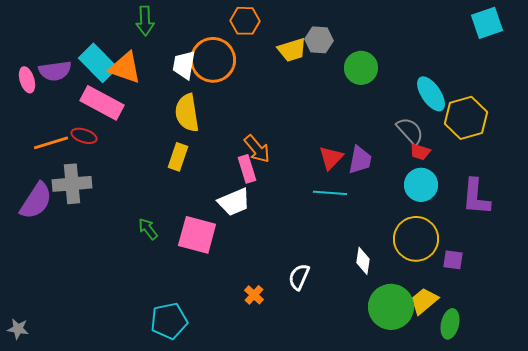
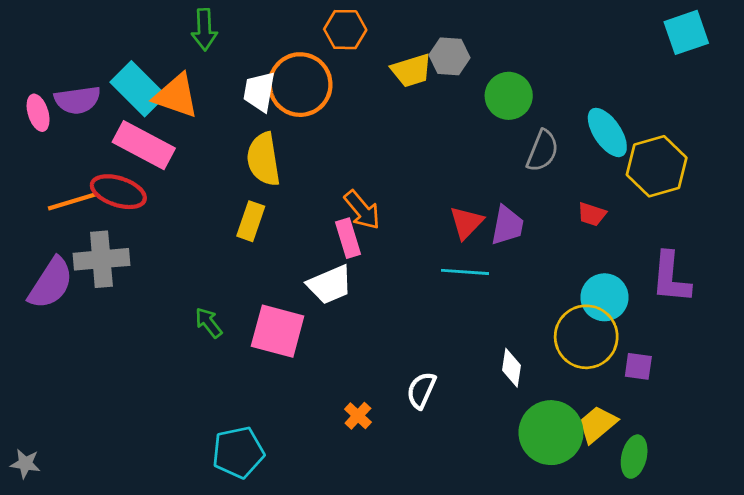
gray semicircle: (410, 131) -> (543, 151), moved, turned 64
red ellipse: (84, 136) -> (118, 192), size x1.5
cyan circle: (421, 185) -> (605, 297), moved

